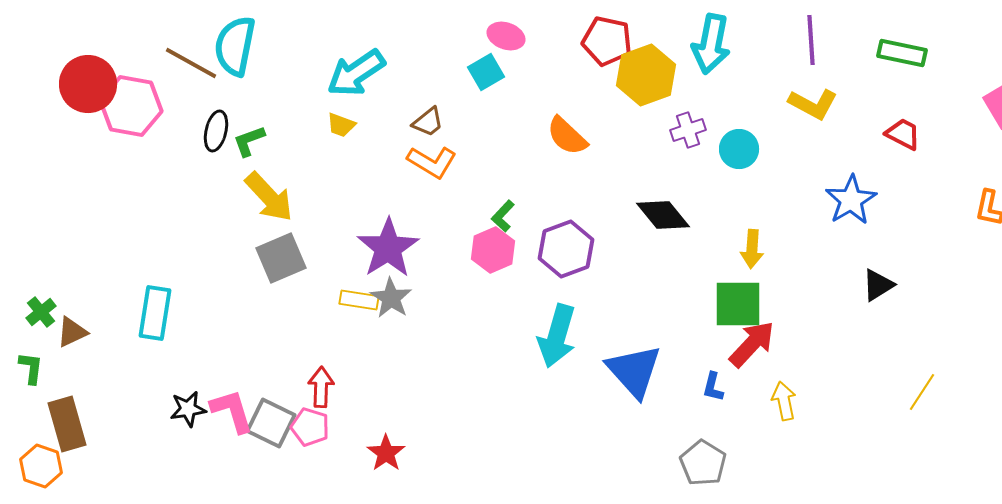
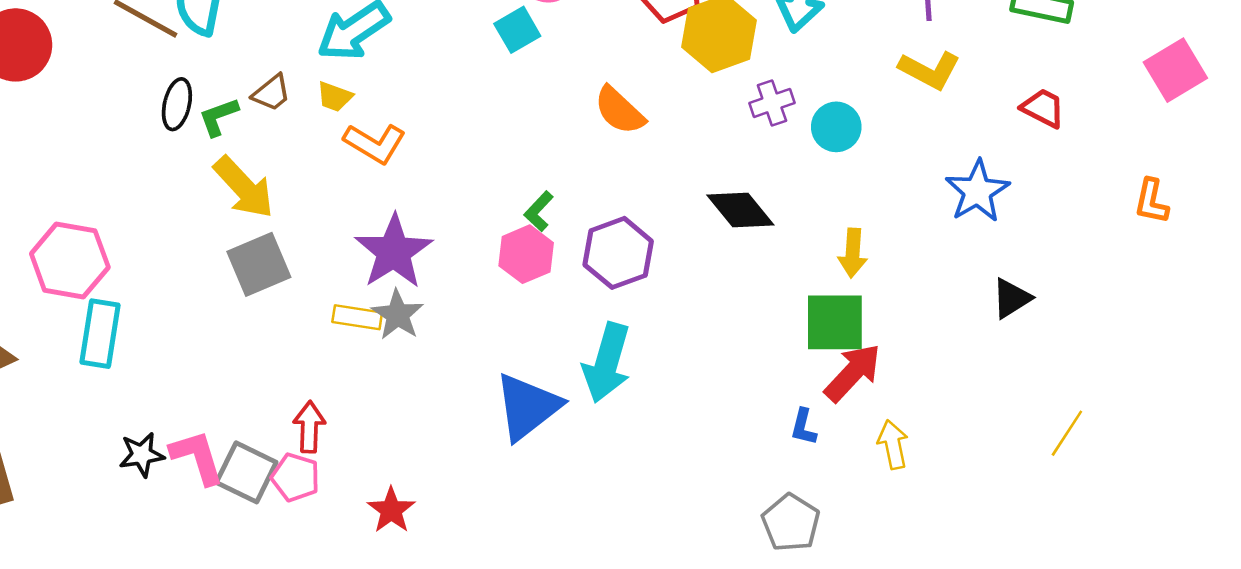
pink hexagon: (131, 106) -> (70, 261), moved
brown trapezoid: (428, 122) -> (271, 93), moved
orange L-shape: (432, 162) -> (375, 143), moved
blue triangle: (634, 371) -> (527, 407), moved, turned 34

